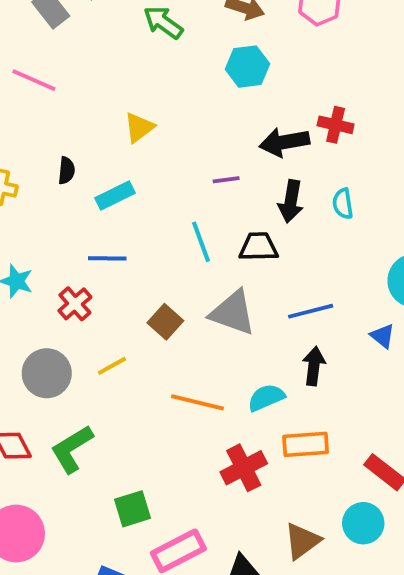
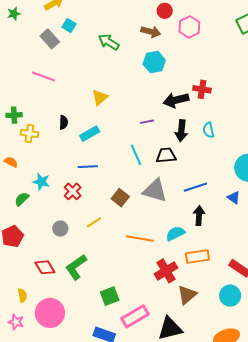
gray circle: (47, 373) -> (60, 229), size x0.6
brown triangle: (302, 541) -> (187, 295), moved

